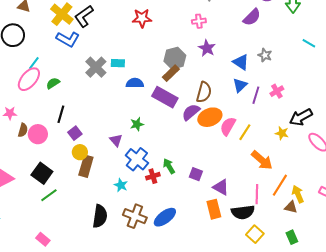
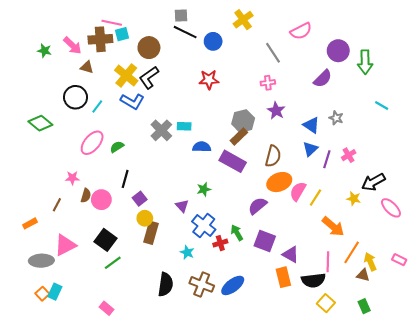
cyan line: (34, 63) -> (97, 107), moved
purple semicircle: (191, 112) -> (258, 206), moved
purple square: (196, 174) -> (265, 241), size x1.5

